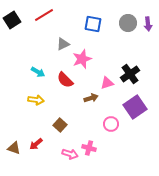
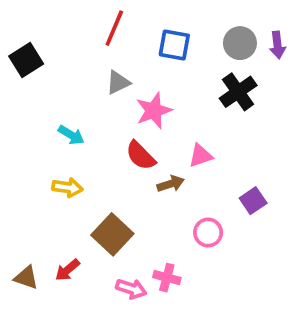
red line: (44, 15) -> (114, 28), moved, turned -36
black square: (12, 20) -> (26, 60), moved
black cross: (130, 74) -> (238, 92), moved
red semicircle: (65, 80) -> (141, 156), moved
purple square: (135, 107) -> (253, 201), size x0.6
brown square: (60, 125) -> (112, 234), size x1.5

